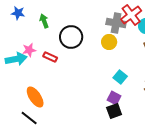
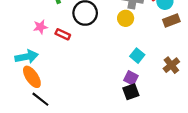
cyan arrow: (16, 59) -> (27, 57), moved
orange ellipse: (35, 97) -> (32, 77), moved

